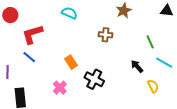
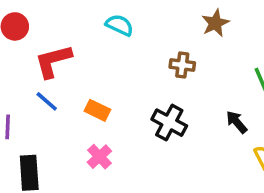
orange rectangle: (71, 62) -> (97, 110), moved, turned -32
black cross: (94, 79) -> (169, 123), moved

